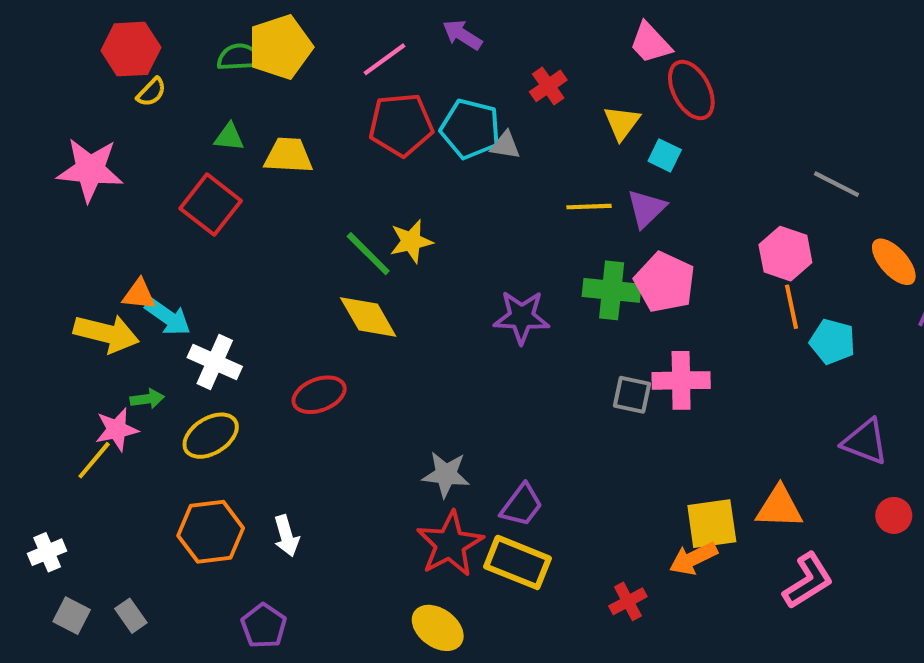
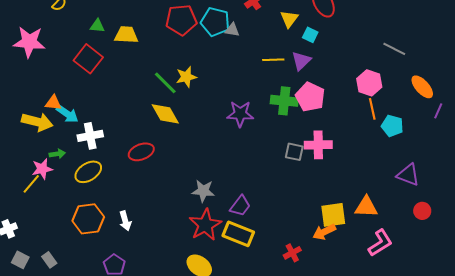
white cross: (215, 362) -> (90, 136), turned -35

